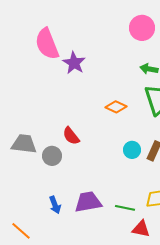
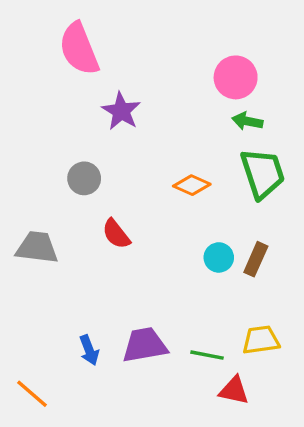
pink circle: (142, 28) -> (236, 77), moved
pink semicircle: (47, 44) -> (79, 49), moved
gray circle: (52, 156) -> (84, 178), moved

